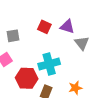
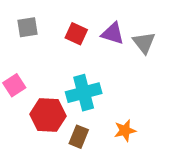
gray square: (13, 36) -> (27, 27), moved
gray triangle: (82, 43) -> (144, 43), moved

